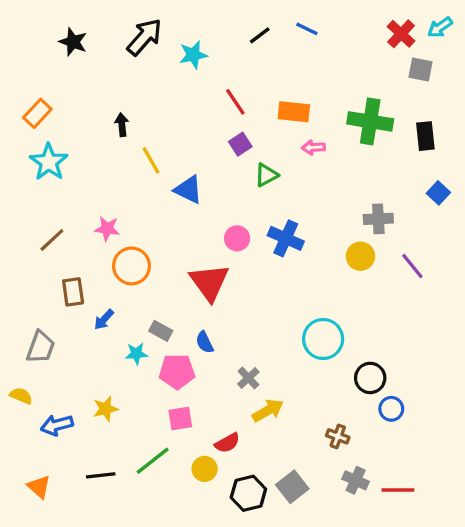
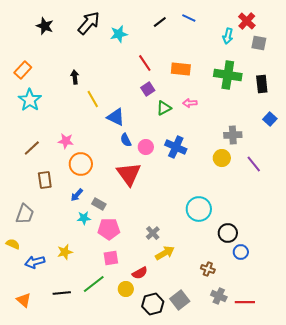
cyan arrow: (440, 27) -> (228, 36), moved, turned -42
pink arrow: (313, 147) -> (190, 103), moved
blue arrow: (104, 320) -> (77, 195), moved
blue semicircle: (205, 342) -> (126, 140), moved

